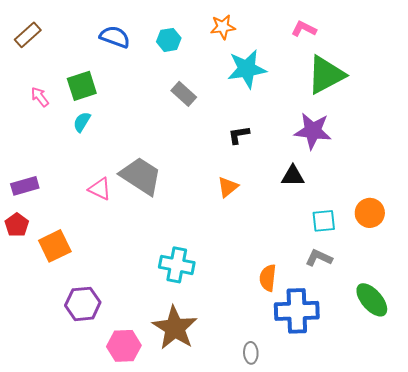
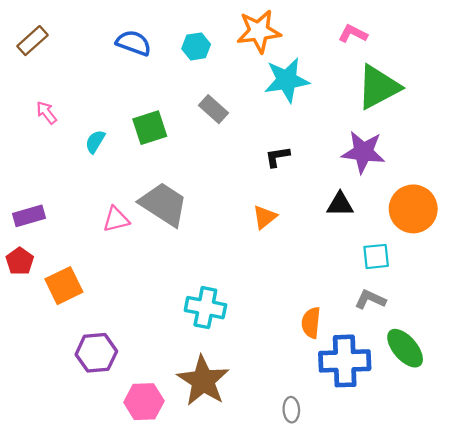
orange star: (223, 27) -> (259, 31), size x1.5
green square: (82, 86) -> (150, 128), moved
pink triangle: (100, 189) -> (116, 219), turned -40
orange circle: (370, 213) -> (413, 209), moved, size x1.4
green ellipse: (372, 300) -> (405, 348), moved

